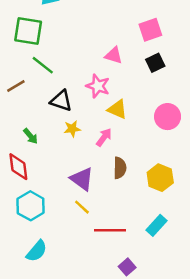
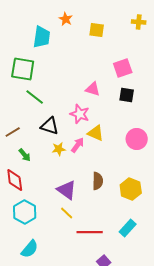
black square: (155, 63) -> (127, 95), turned 35
brown line: (16, 86) -> (13, 132), moved
pink arrow: (104, 137) -> (78, 145), moved

